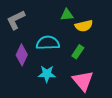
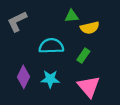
purple diamond: (22, 55) -> (24, 77), moved

